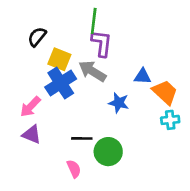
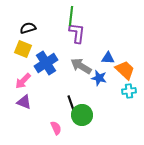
black semicircle: (37, 37) -> (28, 28), turned 35
yellow square: (59, 59) -> (23, 49), moved
gray arrow: (92, 71) -> (81, 66), moved
blue star: (119, 103) -> (99, 78), moved
black line: (82, 138) -> (71, 103), moved, turned 70

